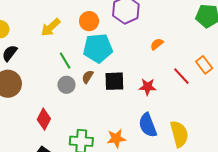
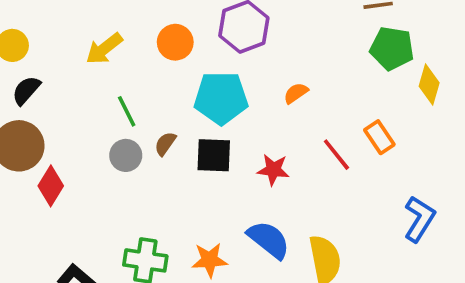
cyan pentagon: (98, 48) -> (221, 98), moved
red diamond: (44, 119) -> (51, 186), moved
blue semicircle: (148, 125) -> (269, 240), turned 145

